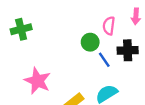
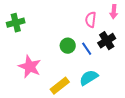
green circle: (90, 42) -> (68, 46), moved
black cross: (128, 50) -> (107, 41), turned -30

